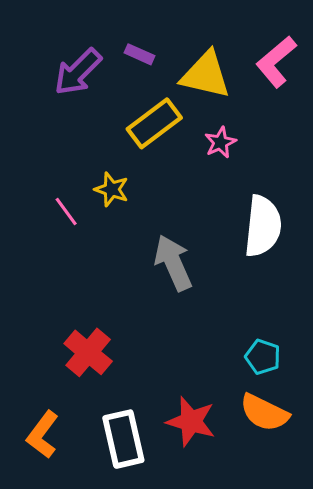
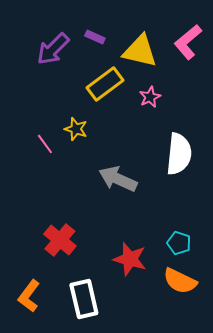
gray arrow: (173, 263) -> (118, 179), turned -42
red star: (191, 421) -> (130, 259), moved

